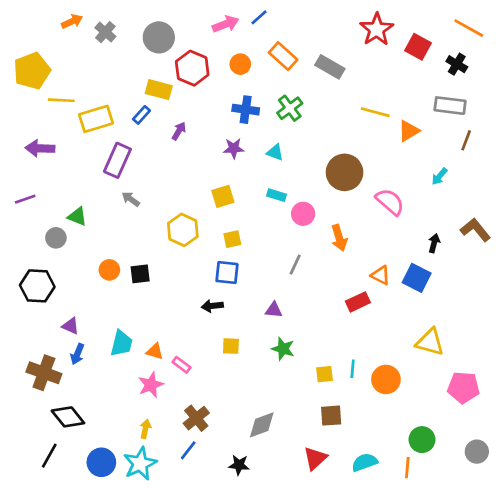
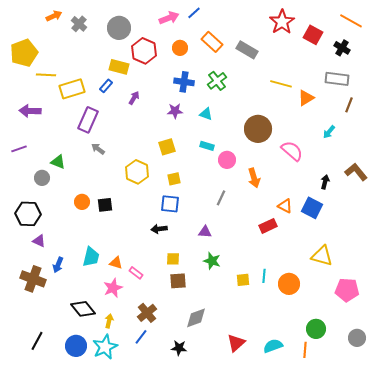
purple triangle: (71, 326) -> (39, 241), moved
brown square: (331, 416) -> (178, 281), moved
black diamond: (68, 417) -> (83, 309), moved

